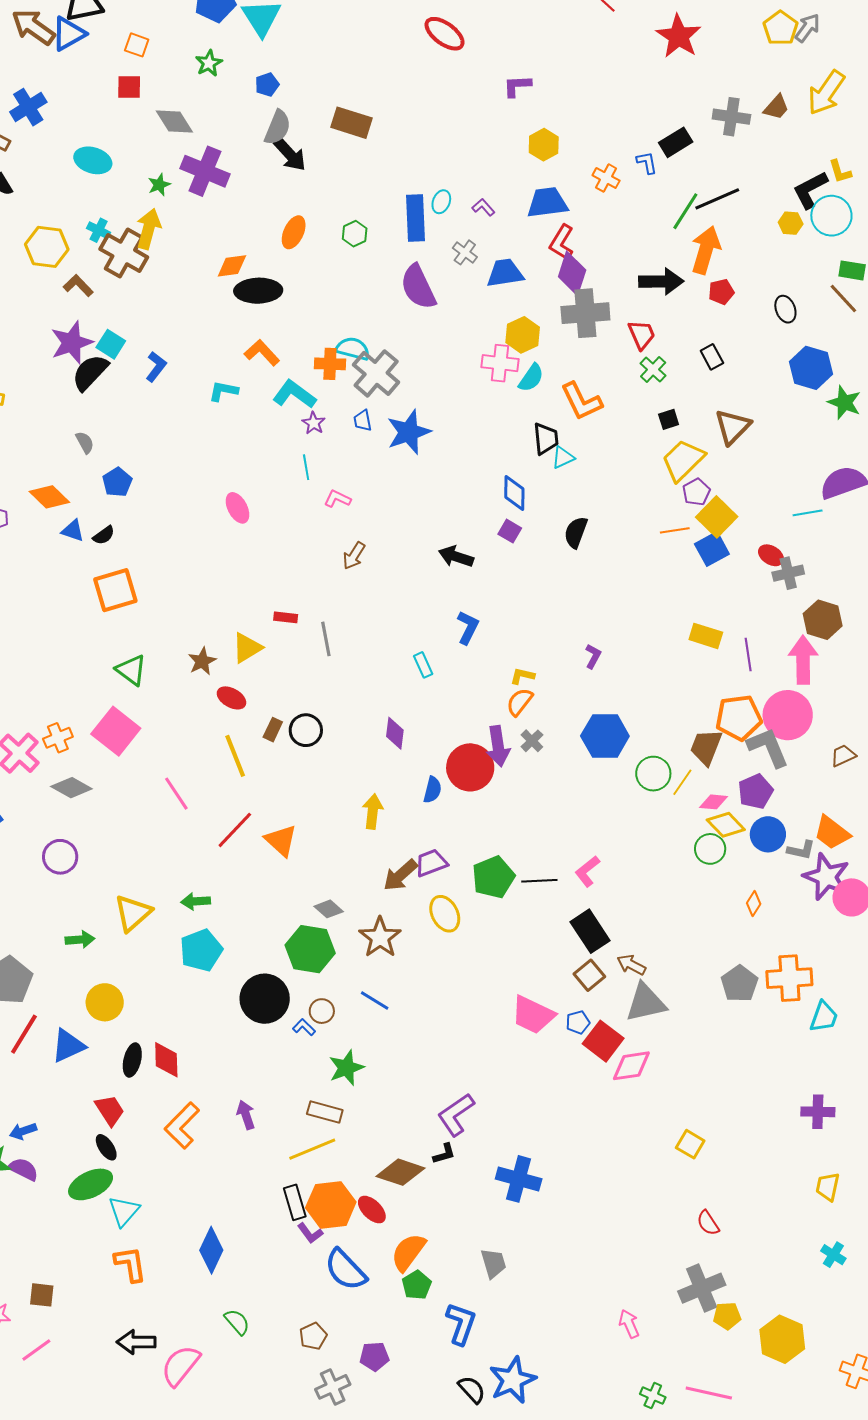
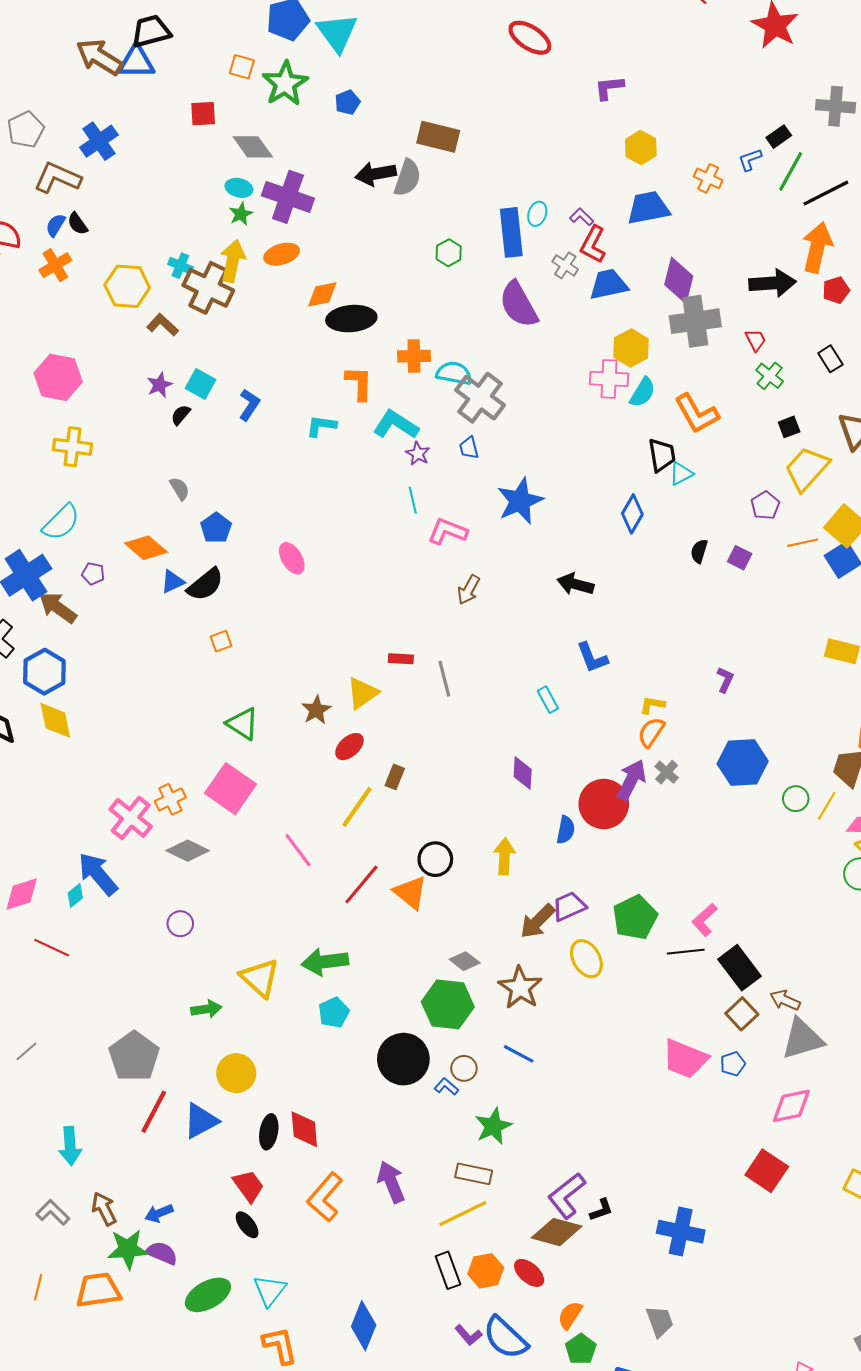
blue triangle: (69, 34) -> (136, 62), turned 33
orange square: (137, 45) -> (242, 67), moved
green star: (209, 63) -> (285, 84), size x1.6
gray semicircle: (278, 127) -> (407, 178), moved
black rectangle: (676, 142) -> (779, 137), size x0.7
black arrow: (290, 154) -> (376, 174), turned 126
cyan ellipse: (93, 160) -> (239, 188), moved, size x0.7
blue L-shape: (647, 163) -> (750, 160), turned -95
green line: (685, 211) -> (791, 171), moved
orange ellipse: (294, 232) -> (282, 254), moved, turned 52
red L-shape: (562, 242) -> (593, 244), moved
red trapezoid: (642, 335) -> (755, 340), size x0.7
purple star: (72, 343) -> (160, 385), size x0.6
orange L-shape: (262, 353) -> (359, 383), turned 48
orange cross: (330, 364) -> (414, 356), moved
black semicircle: (90, 372) -> (181, 415), size x0.5
blue star: (409, 432) -> (520, 501), moved
purple pentagon: (696, 492) -> (765, 505), moved
blue diamond: (514, 493) -> (632, 514), turned 33
pink L-shape: (337, 499) -> (448, 531), size x1.4
pink ellipse: (237, 508) -> (292, 558), moved
blue triangle: (73, 531) -> (173, 582), turned -40
purple square: (510, 531) -> (740, 558), moved
black semicircle: (576, 532) -> (699, 551), size x0.7
black semicircle: (104, 535) -> (205, 584), size x1.6
orange square: (115, 590) -> (221, 641), size x0.5
blue L-shape: (468, 627) -> (592, 658), turned 136
red ellipse: (231, 698) -> (349, 747), turned -68
black circle: (306, 730) -> (435, 859), moved
purple arrow: (498, 746) -> (631, 780), turned -141
yellow line: (235, 756) -> (357, 807), turned 60
green circle: (653, 774) -> (796, 799), size x0.7
purple circle: (60, 857) -> (180, 924), size x0.7
pink L-shape: (587, 871) -> (705, 920), moved
black line: (539, 881) -> (686, 952), moved
green arrow: (196, 901) -> (325, 962), size x1.5
yellow triangle: (133, 913) -> (260, 978), turned -33
cyan pentagon: (201, 950) -> (334, 1013), size x0.7
red square: (603, 1041) -> (767, 1171), moved
purple arrow: (246, 1115) -> (391, 1182), size x1.4
purple L-shape: (456, 1115) -> (567, 1196), moved
green ellipse: (91, 1184) -> (208, 1295), moved
orange hexagon: (331, 1205) -> (486, 1271), size x0.7
purple L-shape: (310, 1233) -> (468, 1335), moved
orange semicircle: (408, 1252) -> (570, 1315), size x0.7

